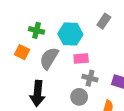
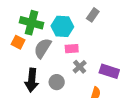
green cross: (37, 30) -> (32, 23), size x1.6
gray cross: (90, 78) -> (80, 67), turned 32
gray circle: (79, 97) -> (57, 82), moved

